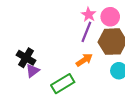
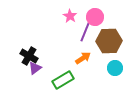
pink star: (89, 15) -> (70, 16), moved
pink circle: (110, 17) -> (95, 17), moved

